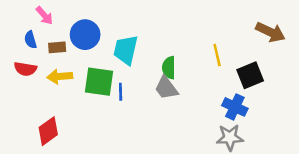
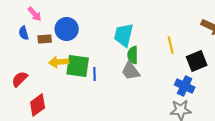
cyan trapezoid: (126, 50) -> (124, 35), moved
red semicircle: (25, 69) -> (20, 79), moved, turned 126
yellow arrow: (60, 77) -> (59, 62), moved

